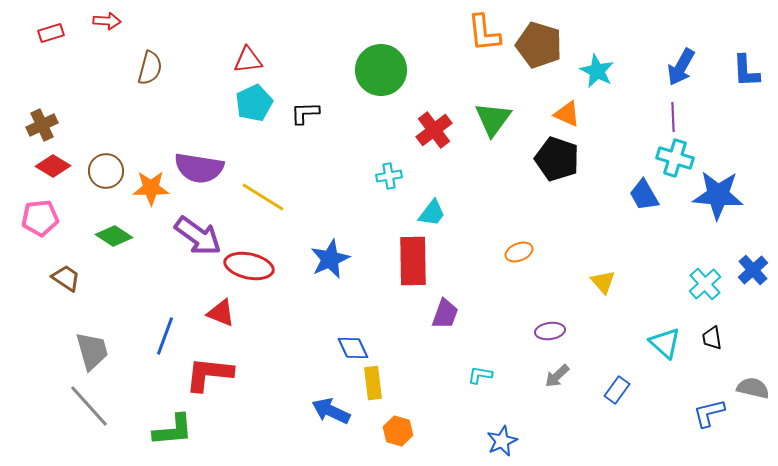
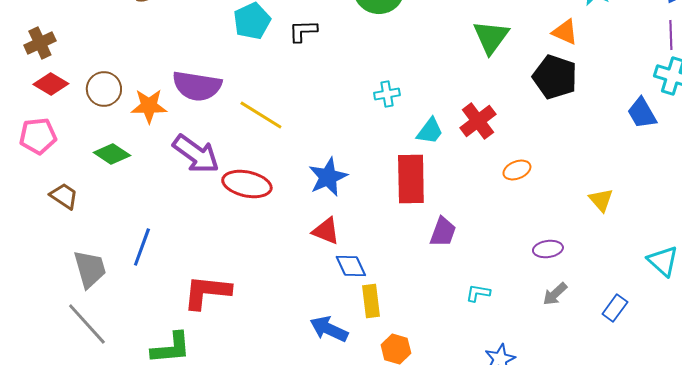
red cross: (434, 130) -> (478, 121), moved
red triangle: (221, 313) -> (326, 231), moved
blue line: (165, 336) -> (142, 247), moved

